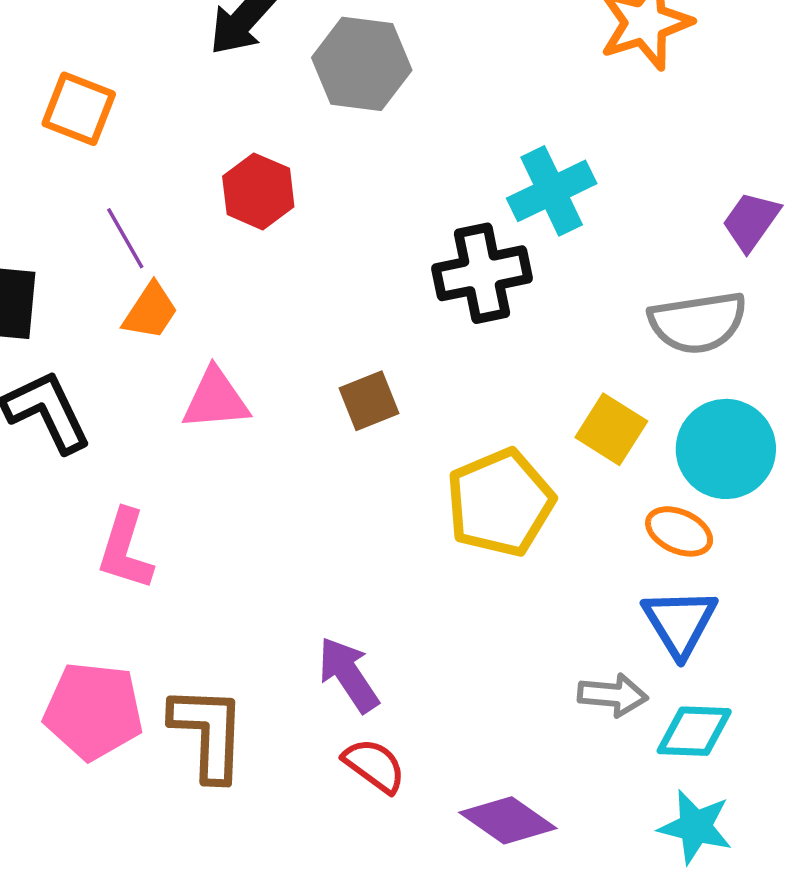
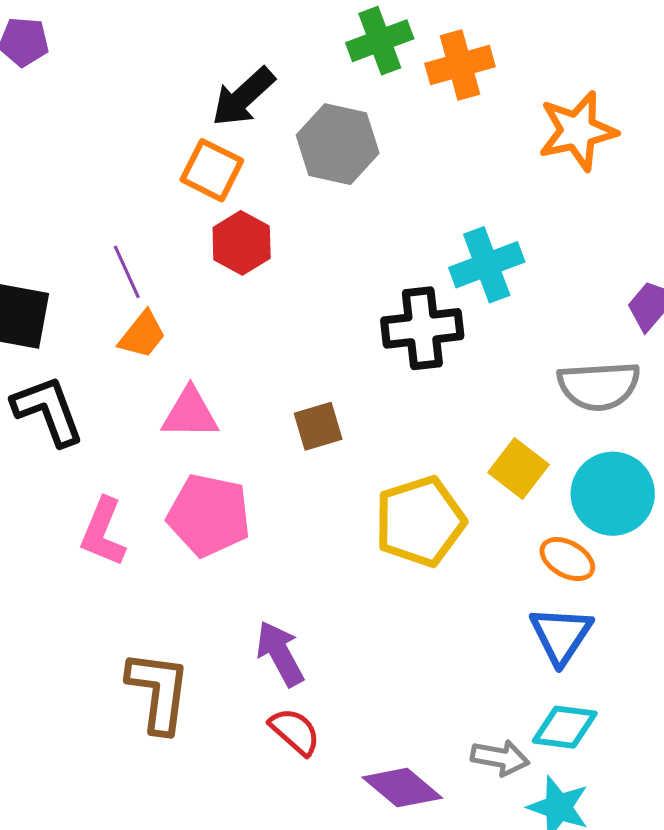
orange square: (79, 109) -> (212, 170), moved
gray arrow: (613, 695) -> (500, 758), moved
pink pentagon: (93, 711) -> (209, 515), moved

